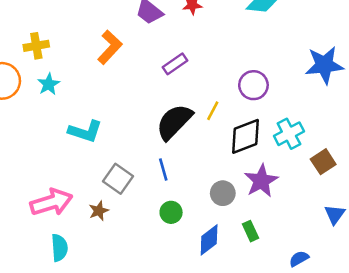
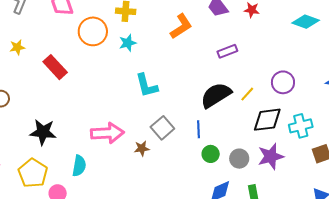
cyan L-shape: (85, 131) -> (147, 86), turned 44
green circle: (171, 212) -> (211, 154), moved
cyan semicircle: (59, 248) -> (79, 166), moved

